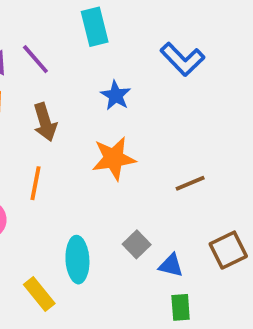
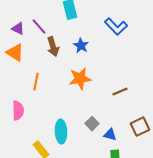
brown arrow: (45, 122) -> (53, 47), moved
orange line: (35, 183) -> (36, 82), moved

